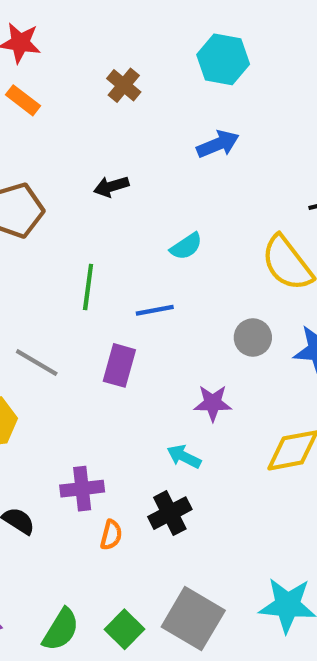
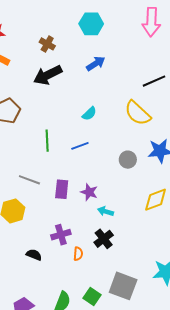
black arrow: (111, 186) -> (48, 75), moved, size x1.8
gray circle: (253, 338) -> (128, 160), moved
purple rectangle: (119, 365) -> (62, 189), moved
purple star: (213, 403) -> (89, 192), moved, turned 30

